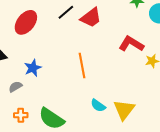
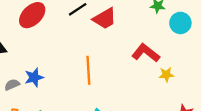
blue star: (33, 68) -> (34, 77), moved

